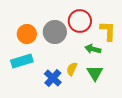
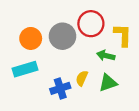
green triangle: (95, 73) -> (108, 83), turned 42
blue cross: (53, 78) -> (60, 88), turned 30

